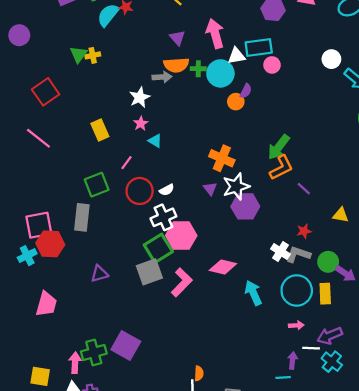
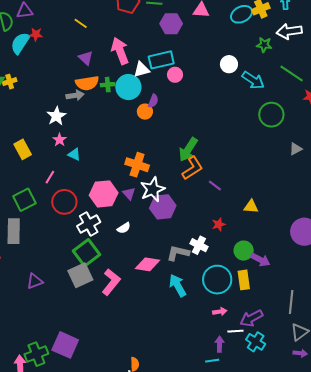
white semicircle: (167, 190) -> (124, 228), moved
pink hexagon: (181, 236) -> (104, 194), moved
gray L-shape: (298, 254) -> (178, 253), moved

